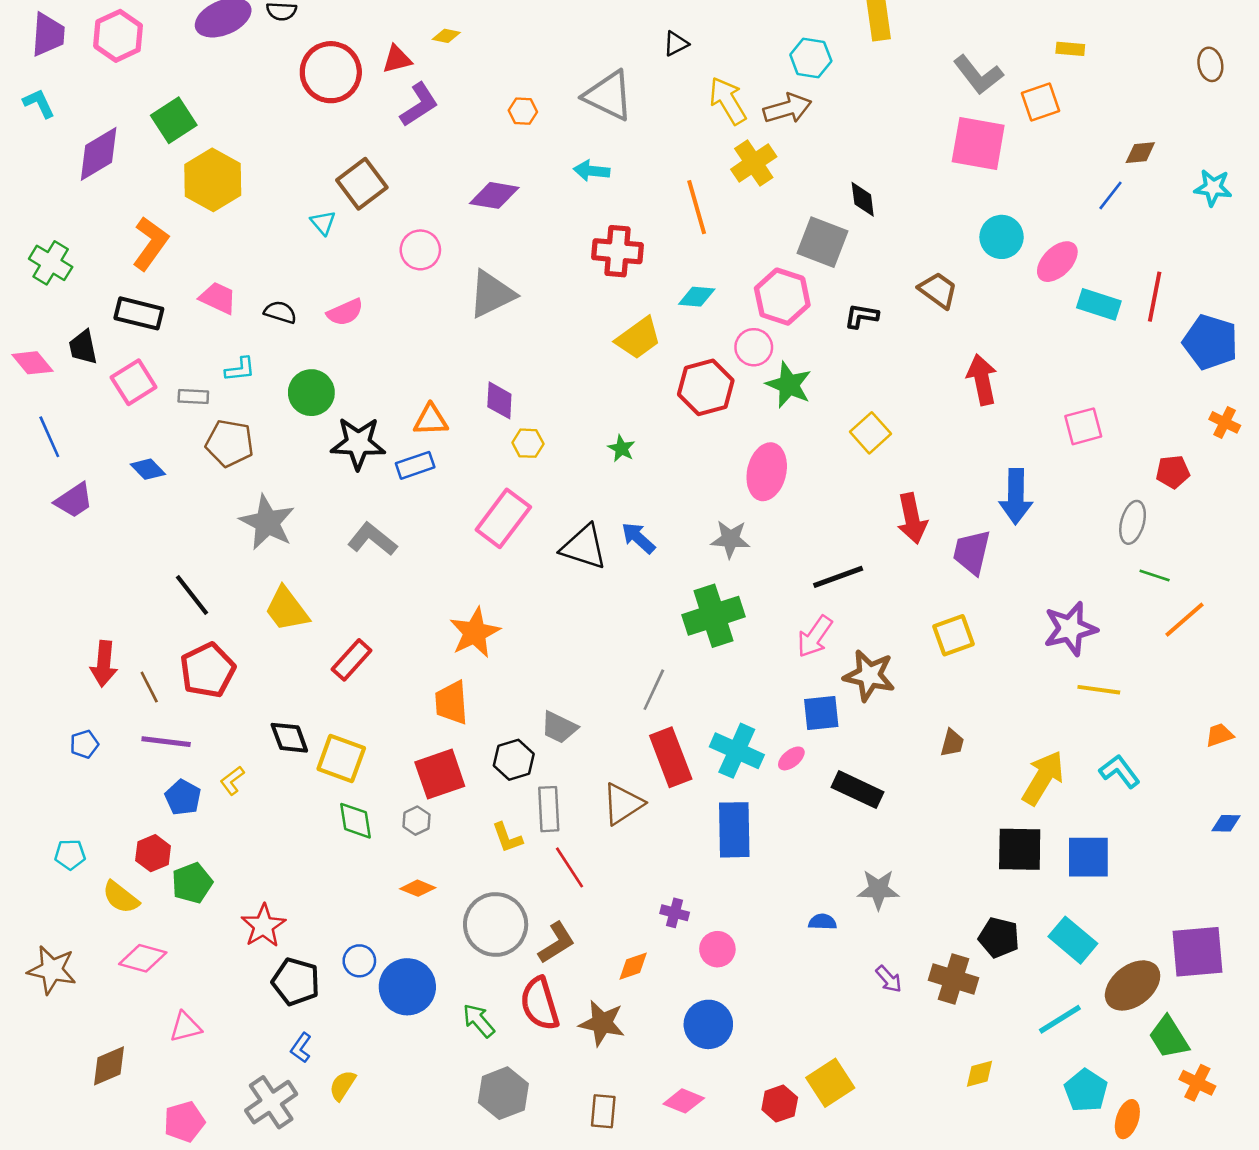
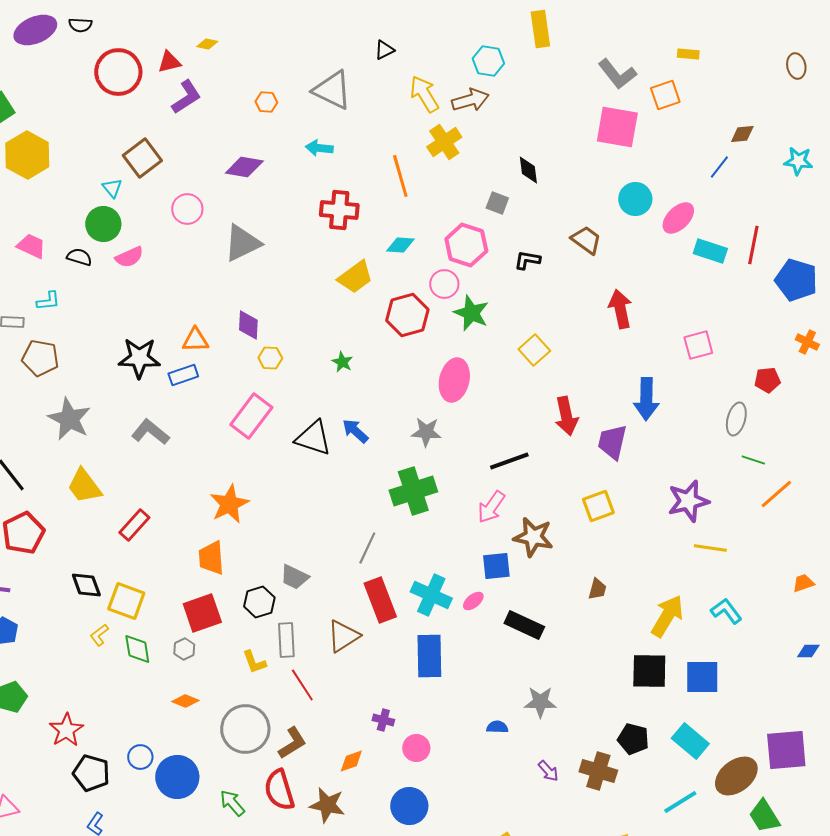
gray square: (822, 242) -> (497, 203), size x0.6
green circle: (311, 393) -> (103, 224), moved
yellow L-shape: (232, 781) -> (99, 635), moved

